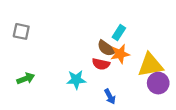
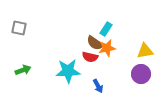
yellow triangle: (150, 65) -> (145, 51), moved, size x0.7
cyan star: (76, 80) -> (68, 71), size x1.4

